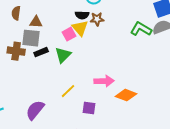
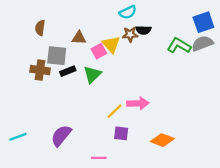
black semicircle: (82, 15) -> (143, 30), moved
brown triangle: (36, 22) -> (79, 38), moved
yellow line: (68, 91) -> (115, 111), moved
orange diamond: (126, 95) -> (162, 140), moved

